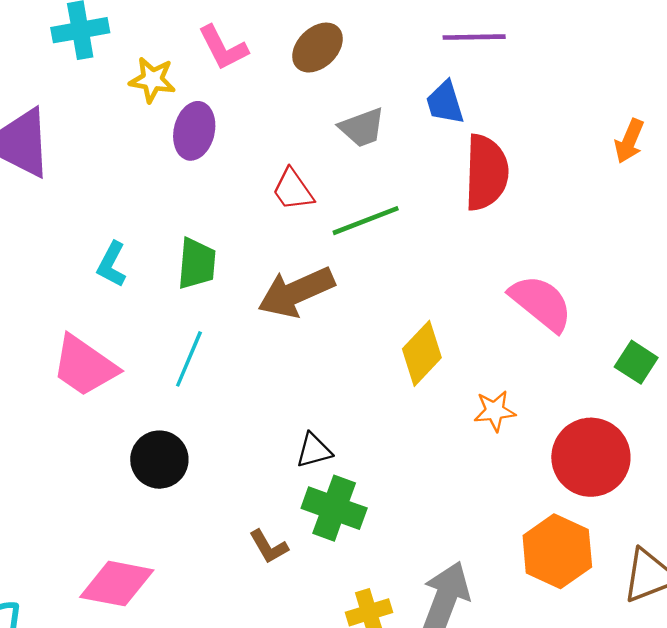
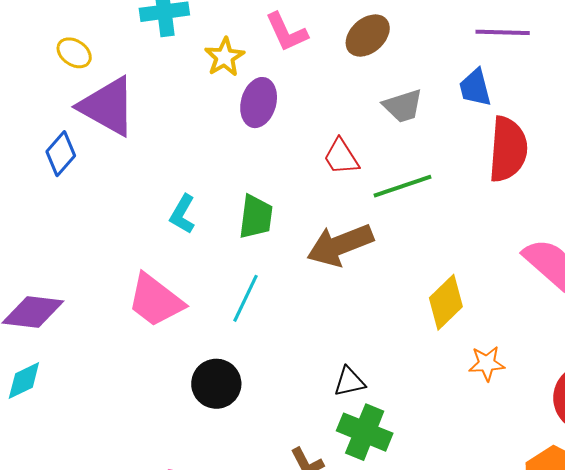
yellow star: (152, 80) -> (224, 57), turned 30
orange star: (495, 411) -> (487, 363), moved

